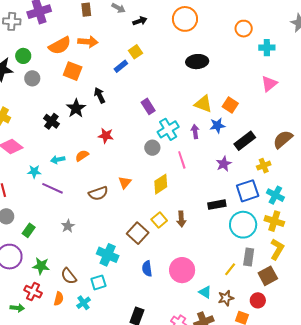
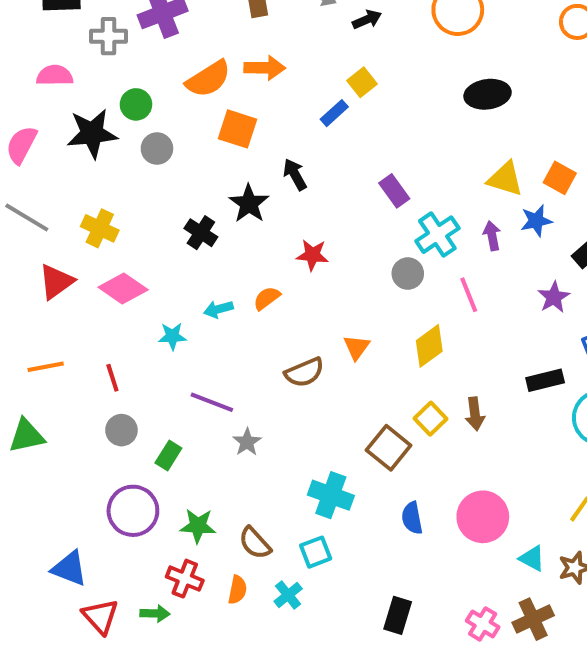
purple line: (52, 188) -> (212, 402), moved

